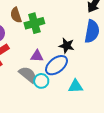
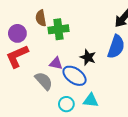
blue ellipse: (56, 65) -> (75, 76), turned 65
cyan circle: (41, 81) -> (66, 104), moved

